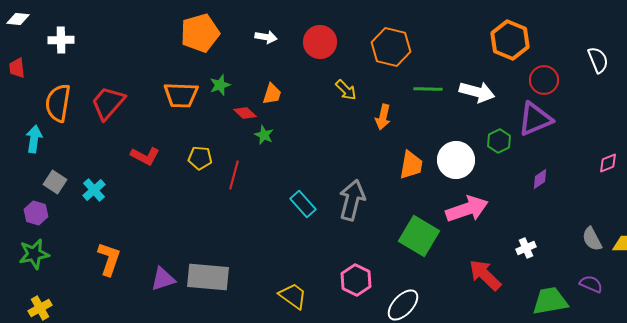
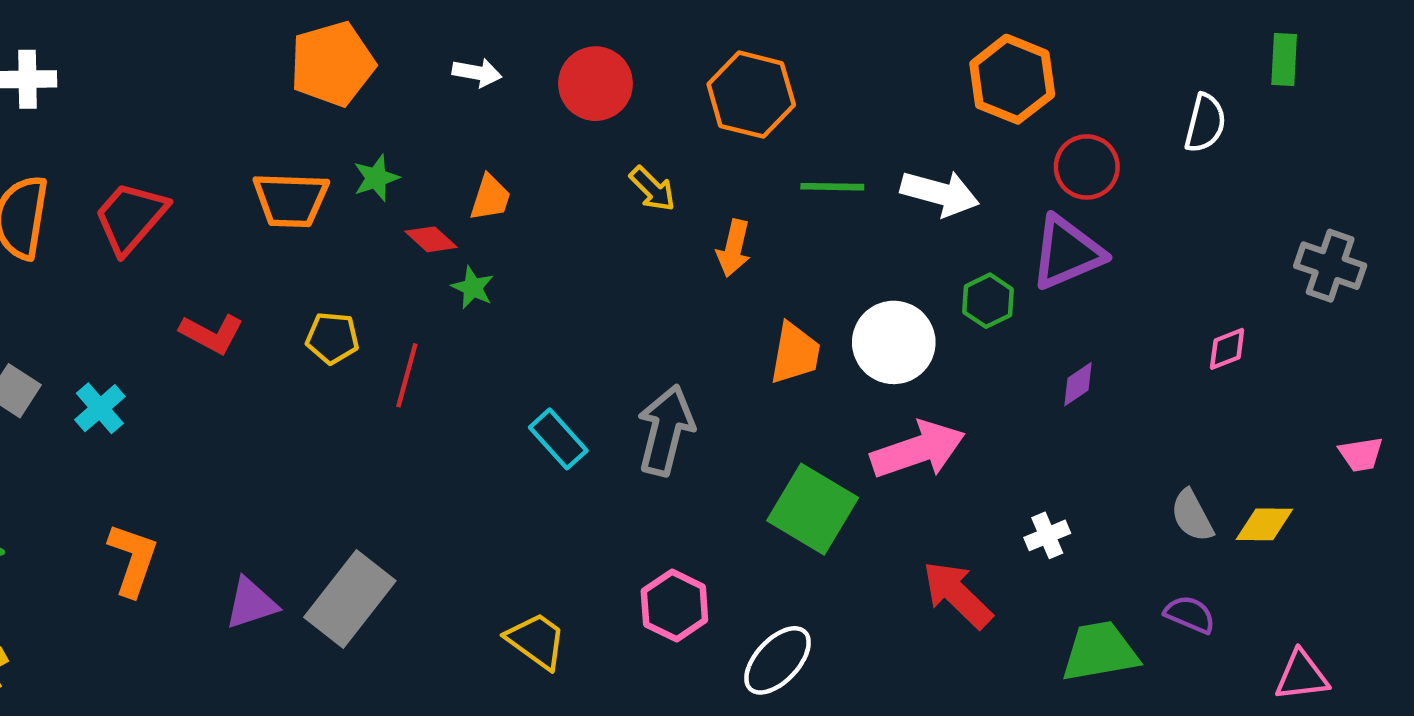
white semicircle: (598, 60) -> (1205, 123), turned 36
gray rectangle: (208, 277) -> (350, 599), turned -57

